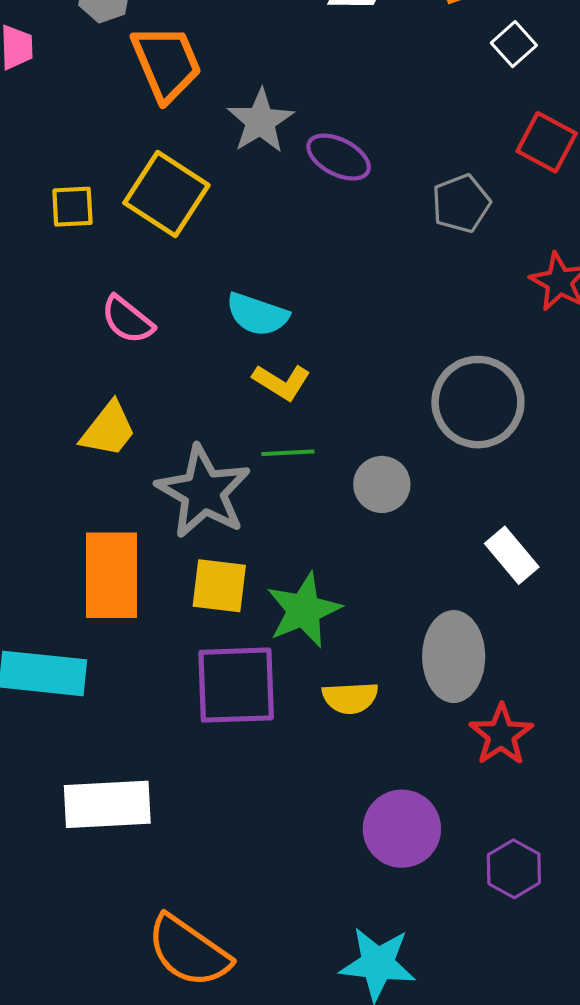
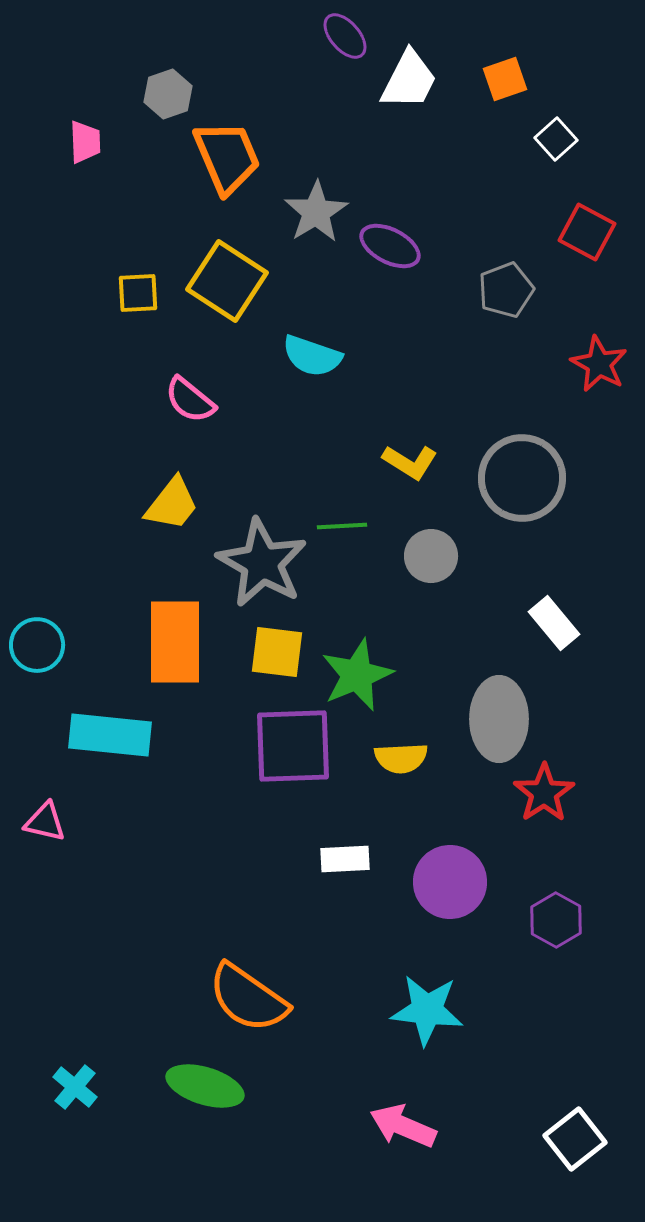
cyan semicircle: (257, 314) -> (312, 356), moved
yellow L-shape: (282, 382) -> (410, 462), moved
white rectangle: (107, 804) -> (345, 859), moved, size x0.6

